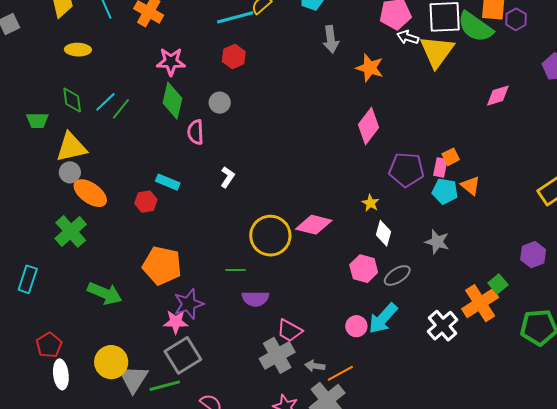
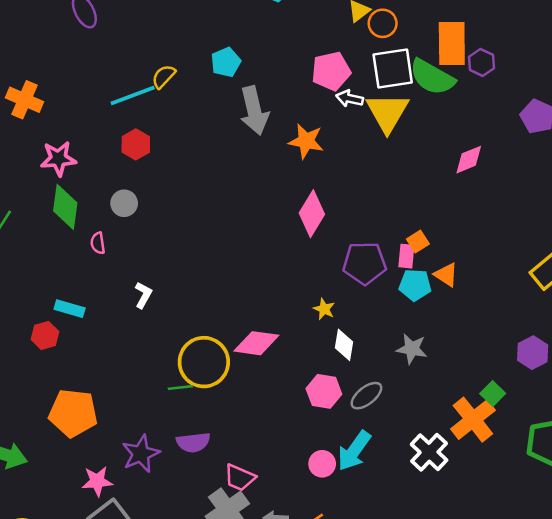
gray arrow: (331, 39) -> (254, 111), size x1.4
pink semicircle: (196, 132) -> (98, 243), size x0.7
green line: (236, 270) -> (180, 388), moved
purple star: (189, 304) -> (141, 454), moved

